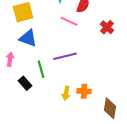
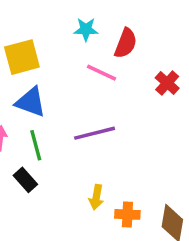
green line: (41, 69) -> (36, 145), moved
orange cross: (84, 91) -> (127, 214), moved

